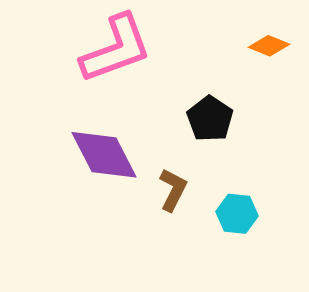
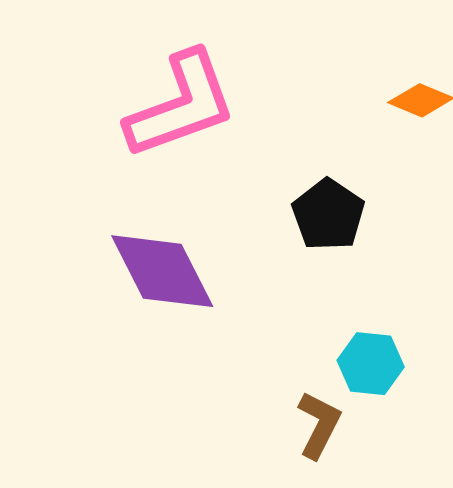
brown L-shape: (173, 190) -> (319, 425), moved

